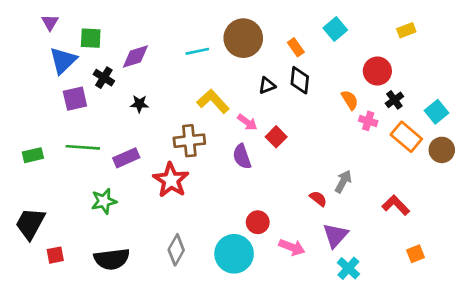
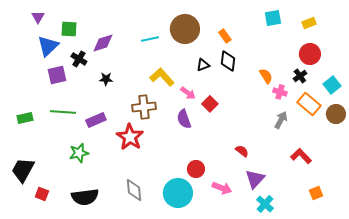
cyan square: (335, 29) -> (273, 18), moved, turned 30
red circle: (377, 71) -> (310, 54), moved
gray arrow: (343, 181) -> (281, 120), moved
gray diamond: (176, 250) -> (134, 190), turned -35
red square: (55, 255) -> (42, 194), turned 32

